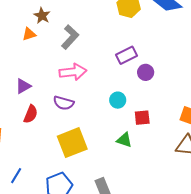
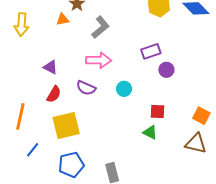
purple triangle: (23, 86) -> (50, 67), turned 49
cyan circle: (118, 100) -> (124, 89), moved
green triangle: (124, 140) -> (150, 132), moved
yellow square: (72, 143) -> (66, 126), moved

